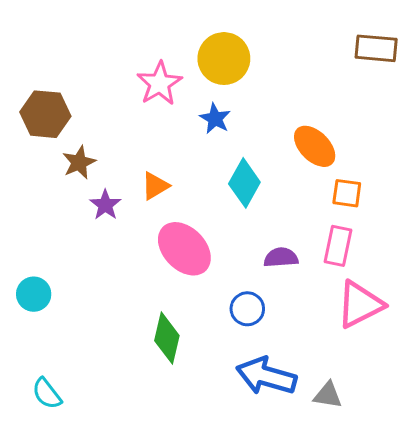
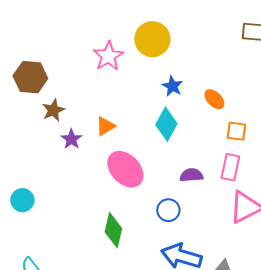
blue star: (215, 119) -> (172, 86), moved
orange ellipse: (315, 146) -> (214, 99), size x0.7

